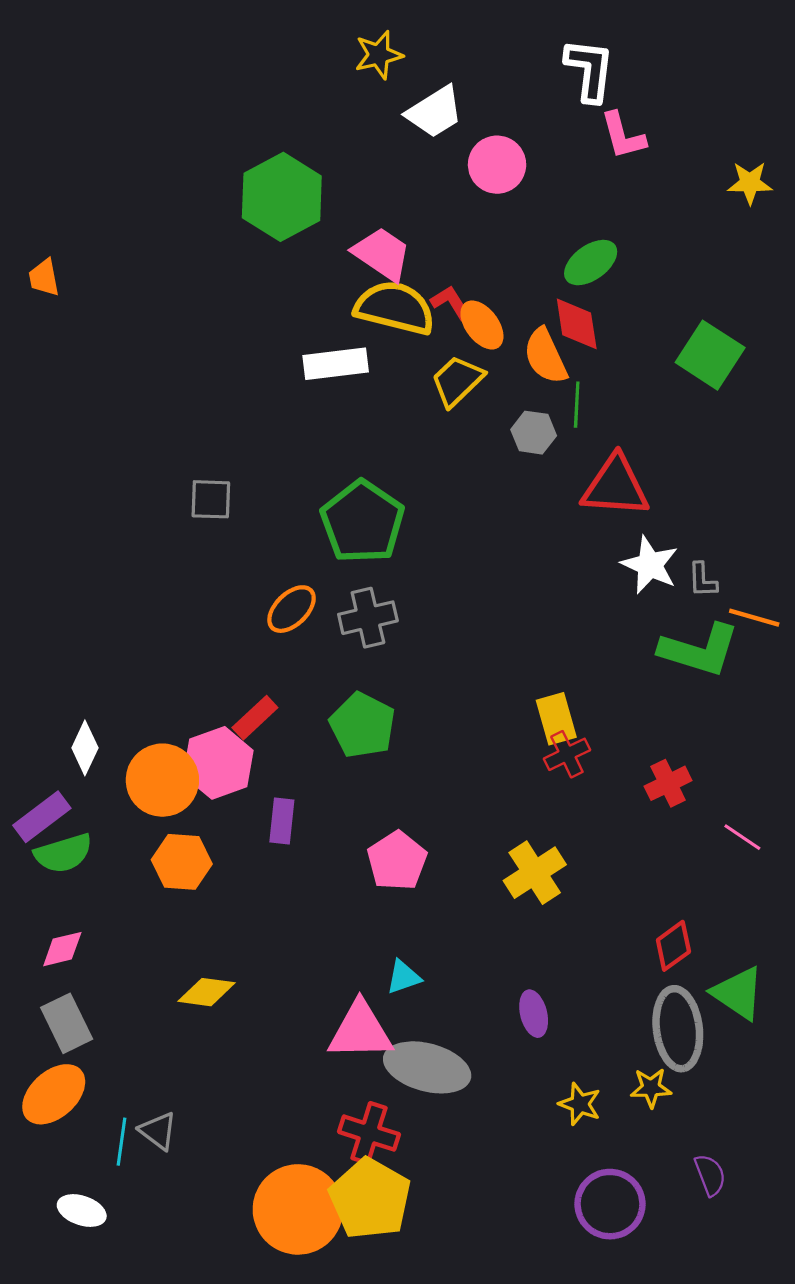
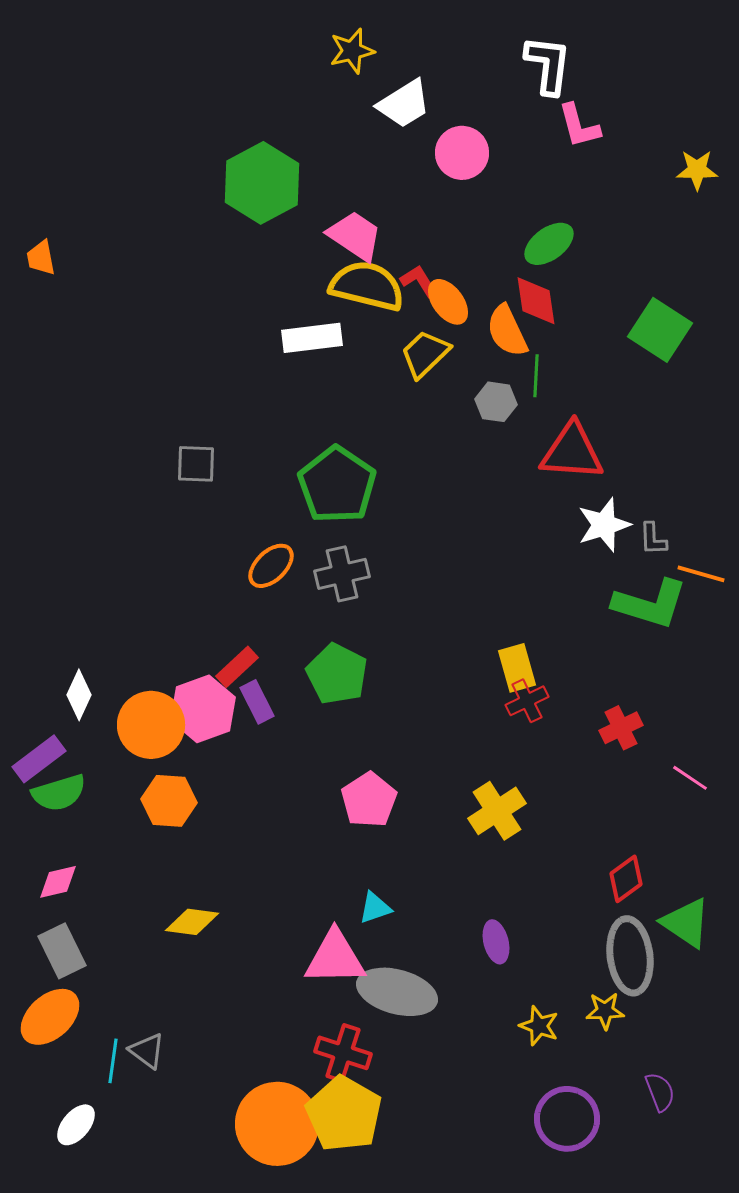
white star: (650, 565) -> (604, 525), turned 30
purple rectangle: (282, 821) -> (257, 702), moved, turned -33
white ellipse: (82, 1211) -> (76, 1125), turned -69

